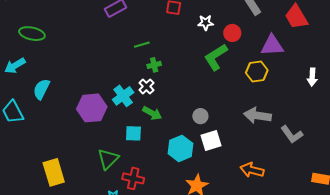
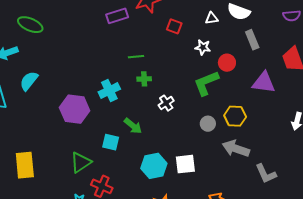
yellow hexagon: (257, 72) -> (235, 116), moved
white cross: (146, 86) -> (166, 103), moved
cyan cross: (123, 96) -> (109, 90), moved
gray circle: (200, 116) -> (208, 124), moved

